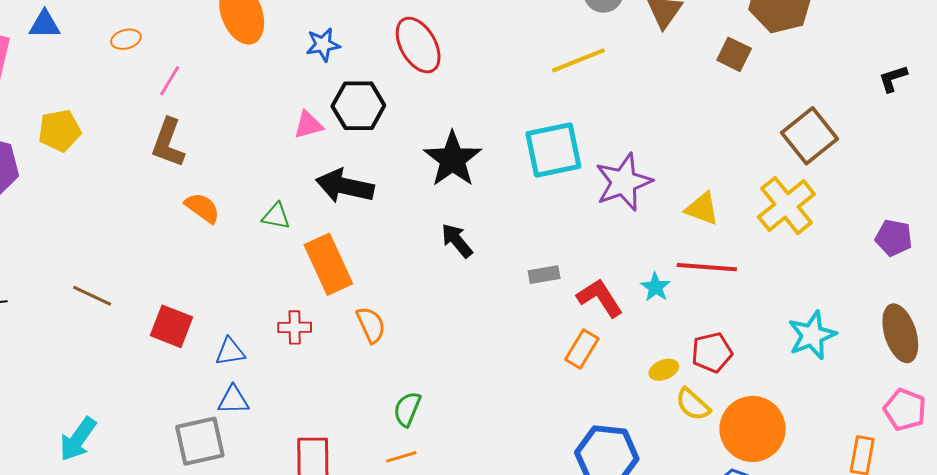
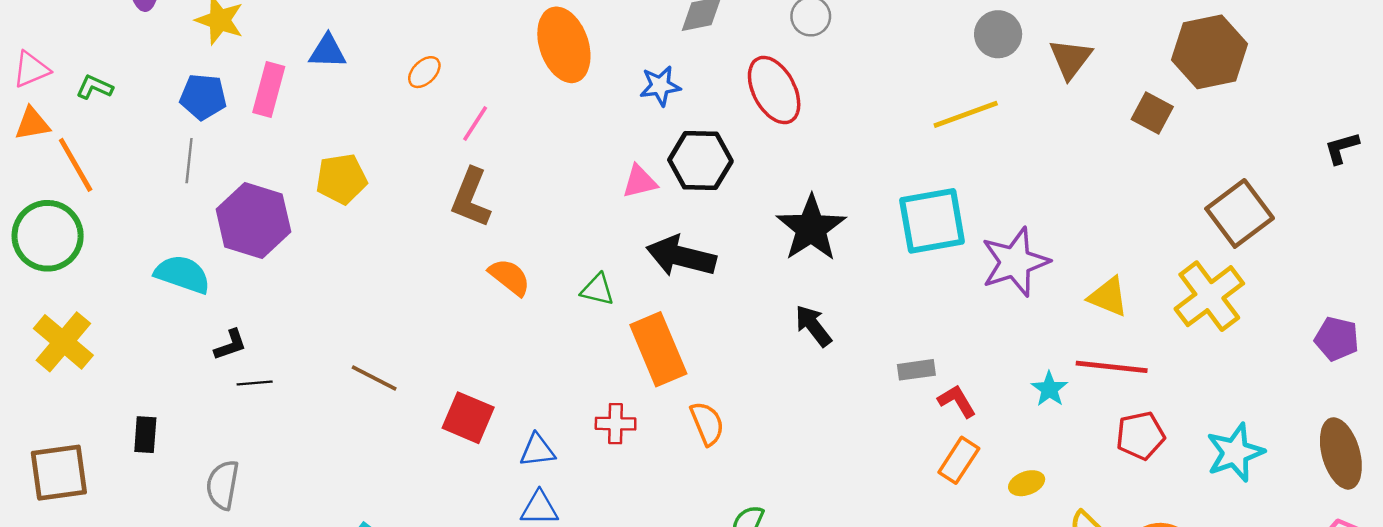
orange ellipse: (126, 39) -> (424, 72), turned -32
red L-shape: (600, 298) -> (957, 401), moved, size x0.7
red pentagon: (712, 352) -> (1140, 436), moved
yellow ellipse: (664, 370) -> (1027, 483), moved

